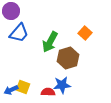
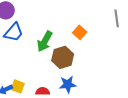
blue star: (62, 85) -> (68, 84), moved

